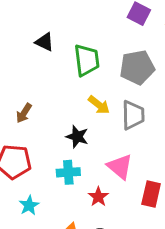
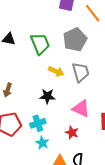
cyan cross: (68, 172) -> (38, 123), moved
cyan star: (29, 205) -> (42, 143), moved

